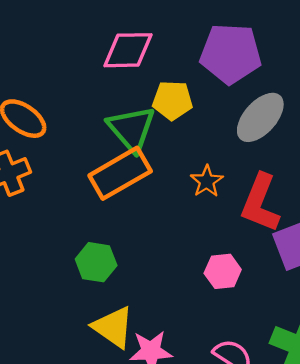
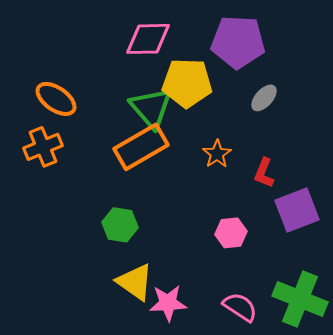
yellow pentagon: (172, 100) -> (187, 83), size x1.4
gray ellipse: (260, 117) -> (264, 98), size x0.6
red L-shape: (260, 203) -> (264, 173), size x0.6

